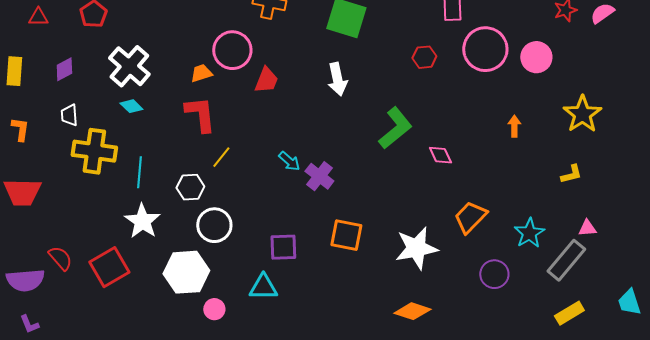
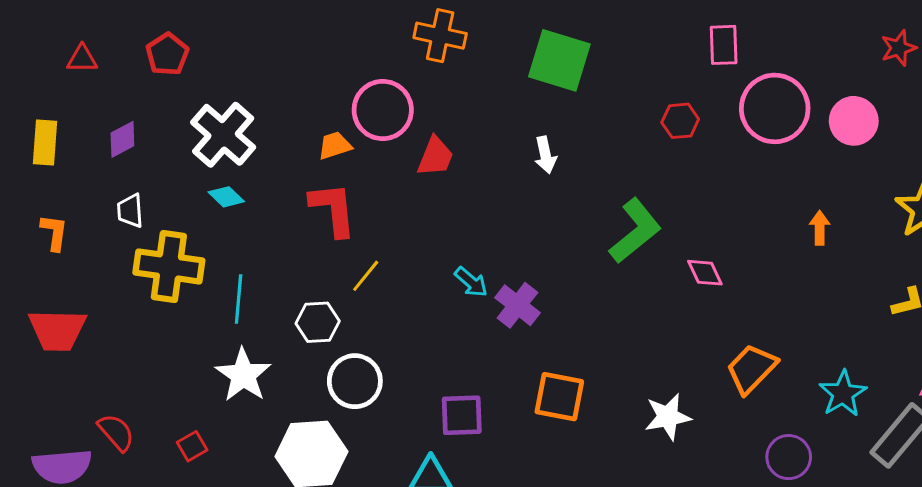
white arrow: (337, 79) -> (545, 155), size x0.7
white star: (416, 248) -> (668, 417), size x0.7
red square: (109, 267) -> (192, 446), size x0.5

